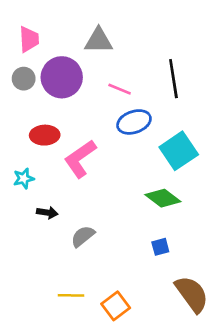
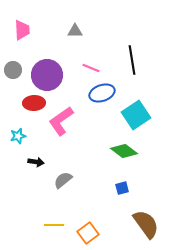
gray triangle: (99, 41) -> (75, 31), size x0.7
purple circle: (62, 77) -> (47, 75), moved
gray circle: (24, 79) -> (13, 70), moved

